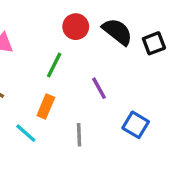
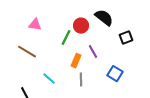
red circle: (76, 27) -> (81, 26), moved
black square: (154, 43) -> (126, 38), moved
orange rectangle: (46, 107) -> (76, 61), moved

